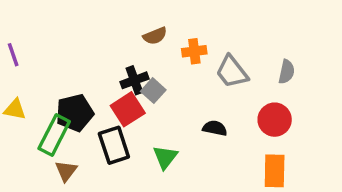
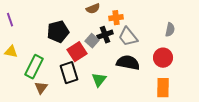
gray trapezoid: (232, 72) -> (128, 37), moved
black cross: (134, 80) -> (105, 35), moved
black pentagon: (75, 113) -> (58, 32), moved
black semicircle: (215, 128) -> (128, 63), size x1.6

